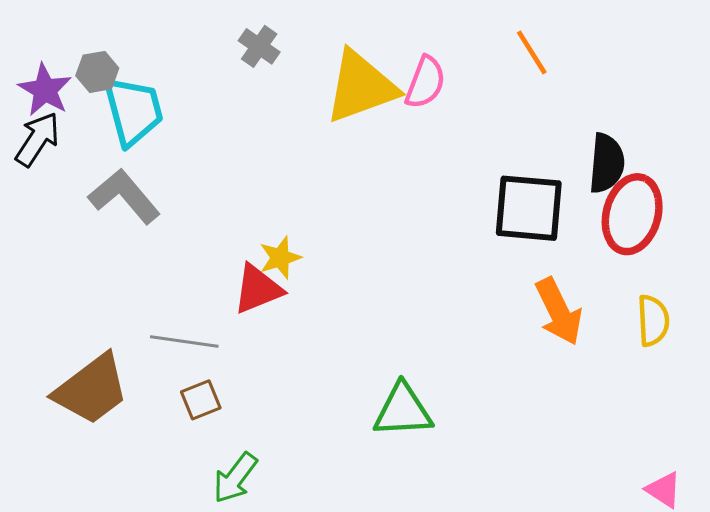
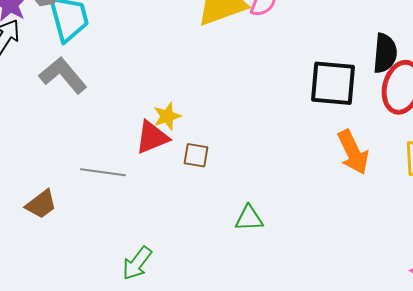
brown trapezoid: (91, 389) -> (41, 204), size x0.6
brown square: (201, 400) -> (196, 155), moved, turned 32
green triangle: (403, 410) -> (249, 218), size x0.7

